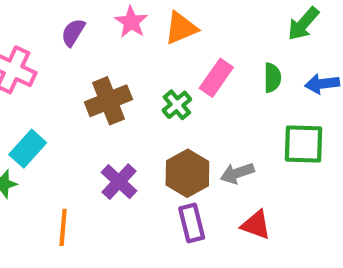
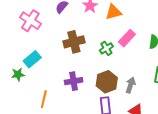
gray arrow: (237, 173) -> (131, 85), turned 119
purple cross: (119, 182) -> (74, 81), turned 30

